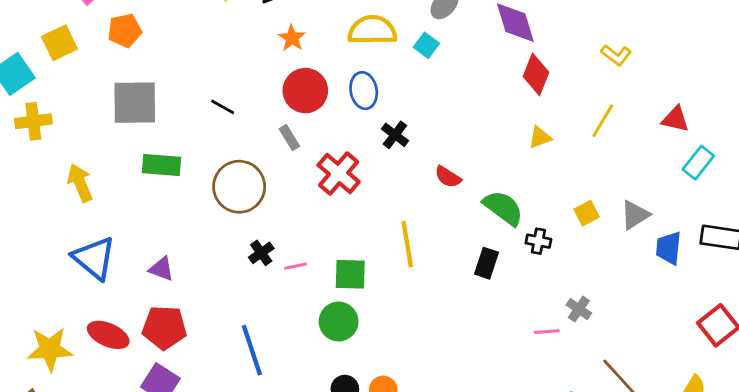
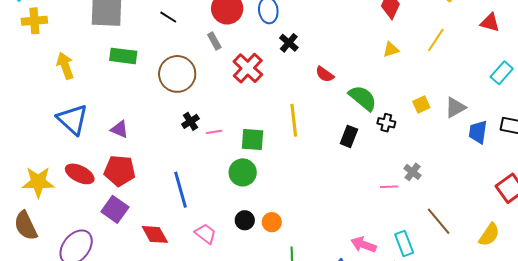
red triangle: (675, 119) -> (490, 23), moved

